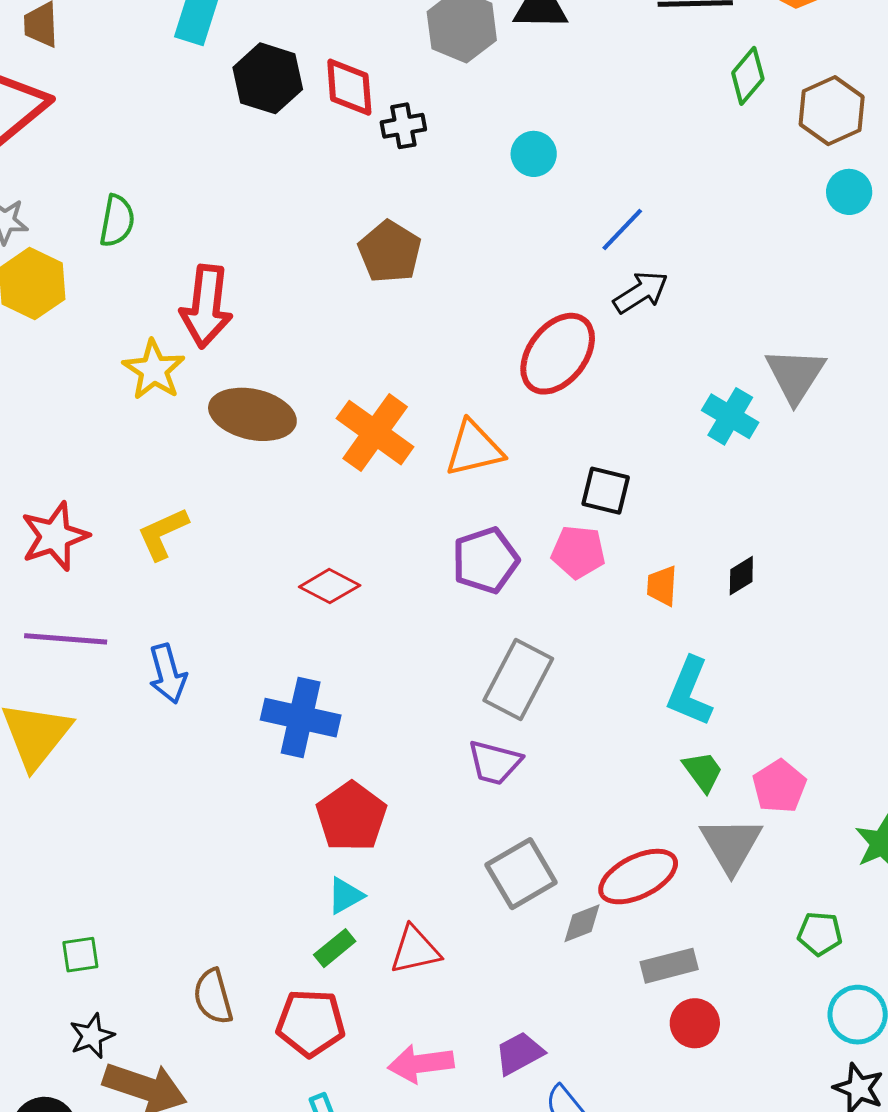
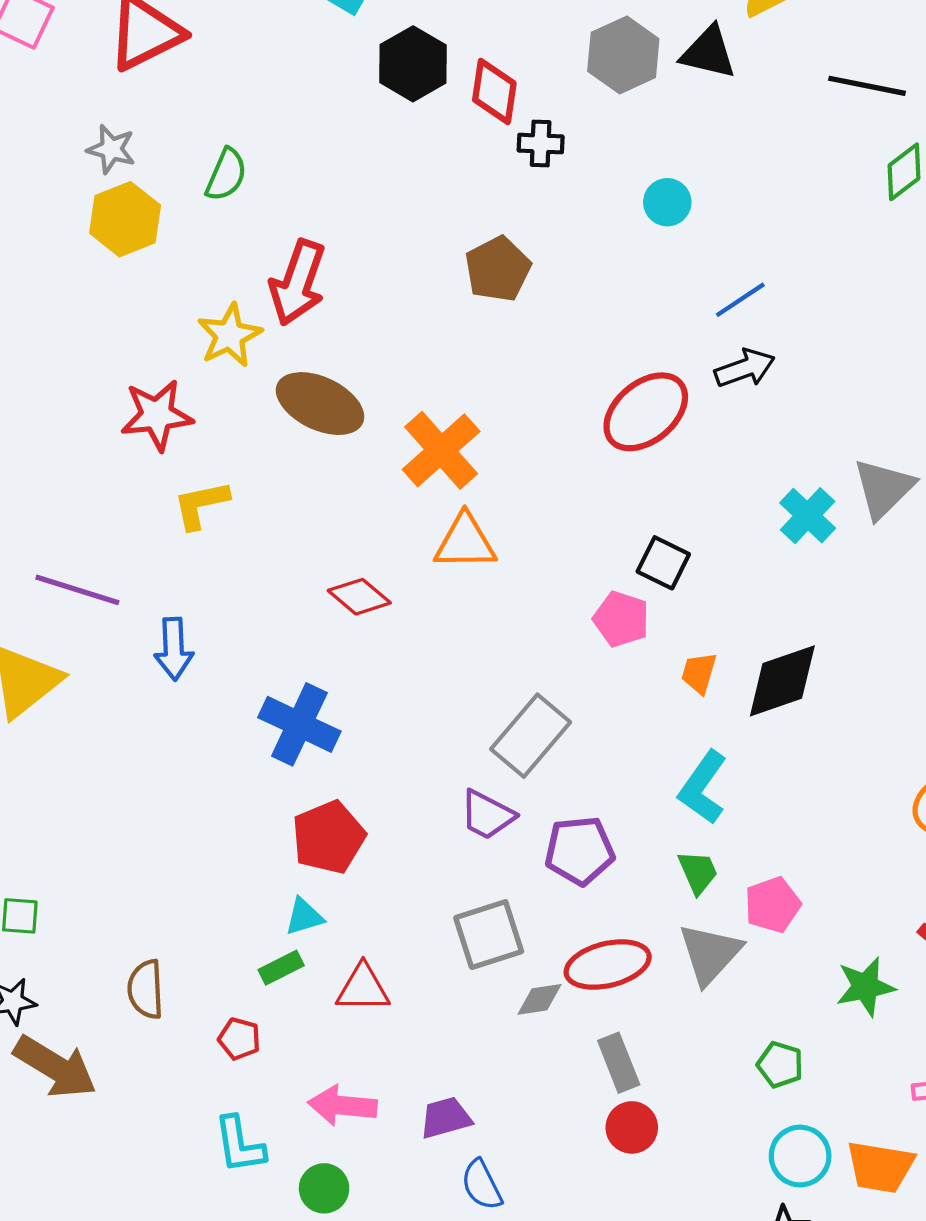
orange triangle: (474, 449) -> (465, 542), moved
red star: (55, 536) -> (157, 415), moved
purple pentagon: (485, 560) -> (580, 851), moved
black diamond: (741, 576) -> (782, 681), size x2.0
gray rectangle: (669, 966) -> (619, 1063), turned 70
red pentagon: (311, 1023) -> (239, 1039), size x0.6

